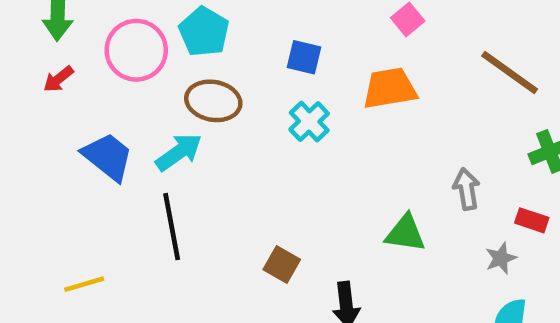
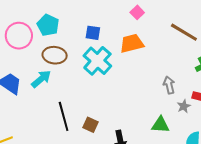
cyan cross: (309, 121) -> (97, 61), size x1.6
black line: (172, 227) -> (64, 116), moved
green triangle: (405, 233) -> (160, 125), moved
gray star: (501, 258) -> (184, 106), moved

